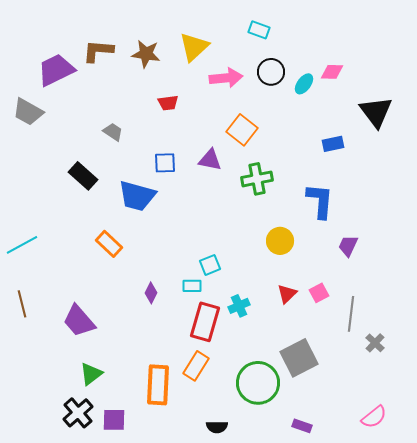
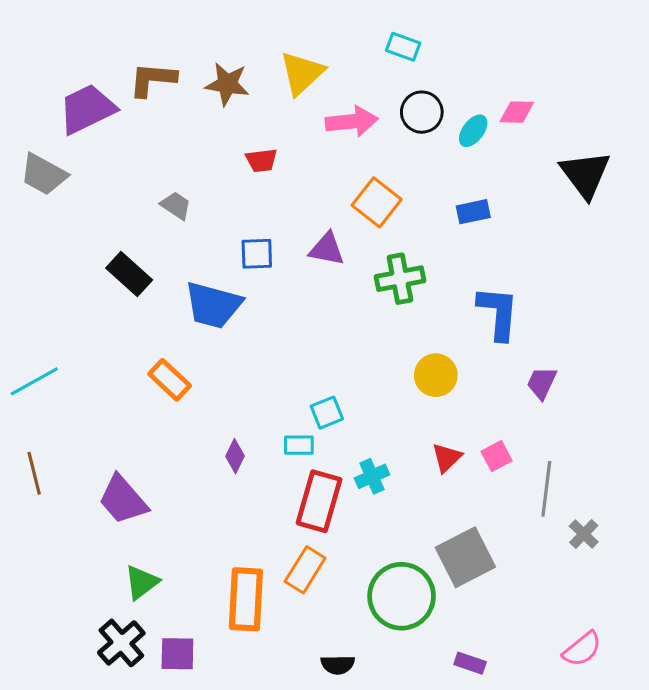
blue rectangle: (333, 144) -> (473, 212), moved

